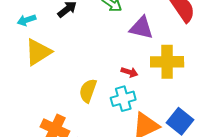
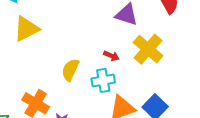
yellow cross: (167, 62) -> (148, 49), turned 36

